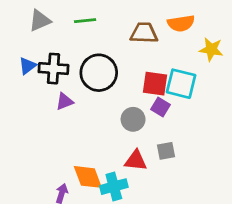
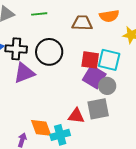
purple triangle: (64, 101) -> (24, 73), size x1.6
purple square: (160, 107) -> (94, 77), size x1.6
gray circle: (133, 119) -> (107, 86), moved
gray square: (166, 151) -> (98, 109), size x1.6

